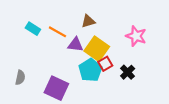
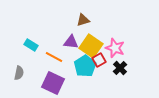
cyan rectangle: (33, 29) -> (31, 45), moved
orange line: (57, 32) -> (54, 57), moved
pink star: (136, 36) -> (115, 48), moved

